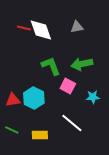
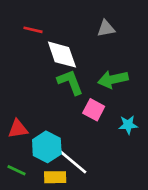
white diamond: (41, 30) -> (62, 55), moved
cyan hexagon: (34, 98) -> (47, 147), moved
white line: (72, 123) -> (73, 162), moved

